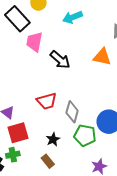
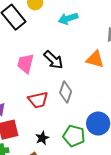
pink trapezoid: (34, 42) -> (26, 64), moved
gray diamond: (72, 112) -> (66, 92), moved

